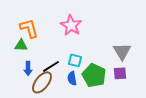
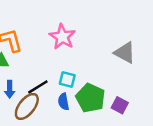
gray triangle: (122, 51) -> (125, 53), moved, turned -30
purple square: (120, 73) -> (120, 105), moved, turned 32

